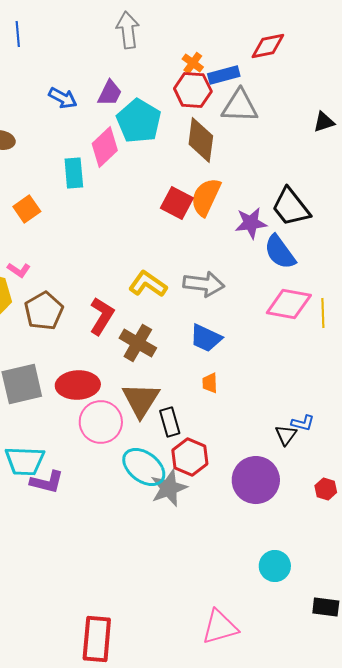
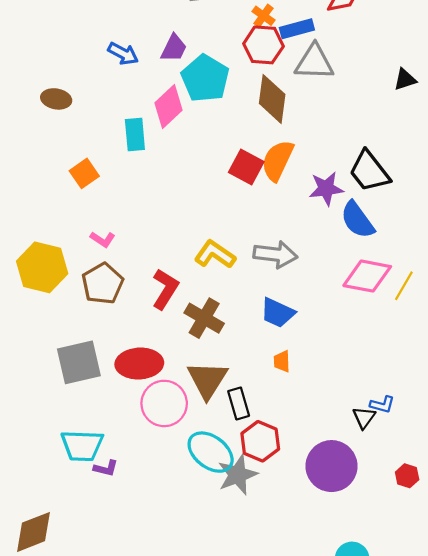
pink L-shape: (19, 270) -> (103, 239), moved
yellow line: (323, 313) -> (404, 286), turned 32
purple L-shape: (47, 482) -> (106, 468), size x0.7

